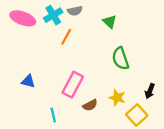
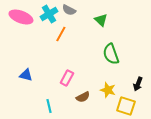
gray semicircle: (75, 11) -> (69, 10), turned 40
pink rectangle: (73, 85) -> (67, 78), size x0.7
yellow square: (137, 115) -> (126, 106), turned -30

